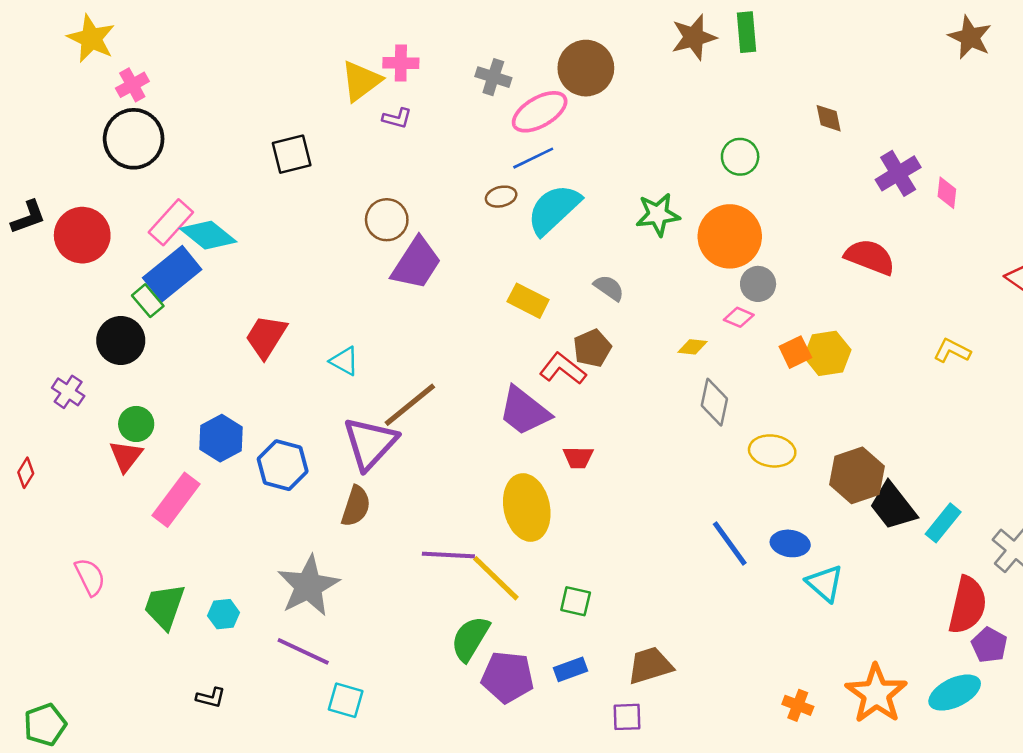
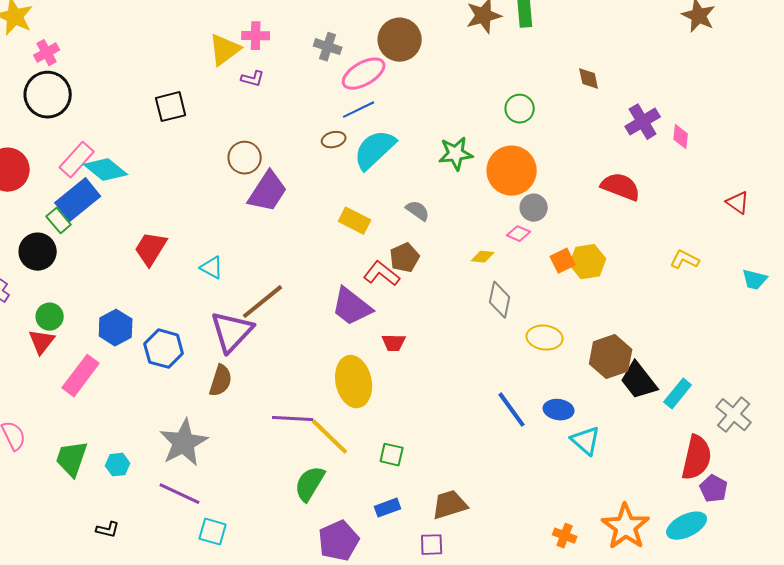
purple pentagon: (507, 677) -> (339, 541), moved, turned -30

